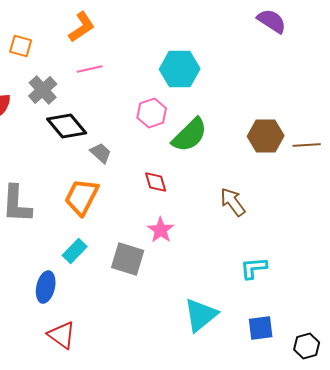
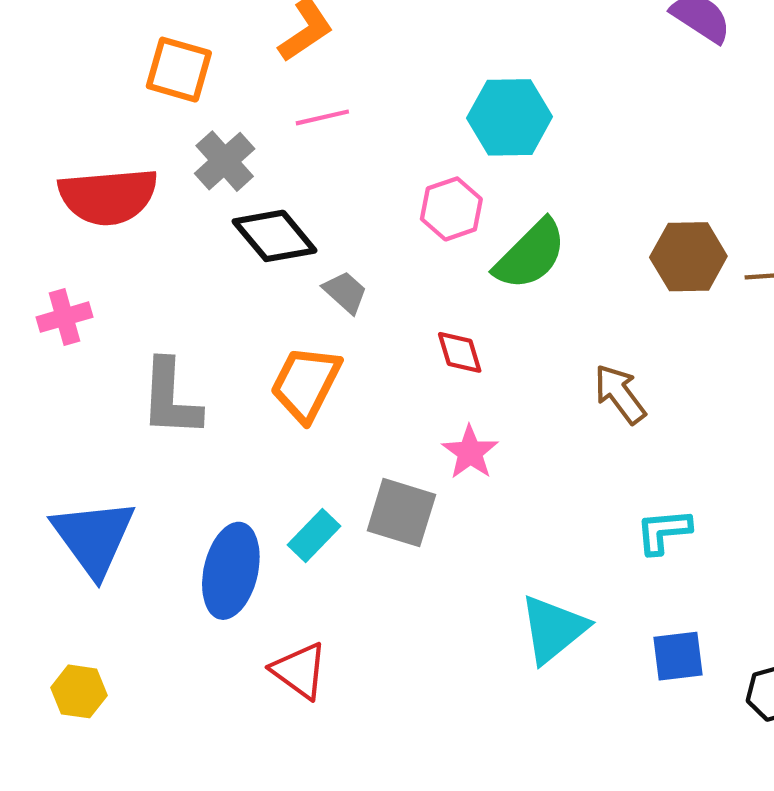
orange square: (21, 46) -> (179, 70), size x1.4
cyan rectangle: (75, 251) -> (314, 535), moved
blue ellipse: (46, 287) -> (231, 571), size x1.4
red triangle: (62, 335) -> (299, 671), moved

